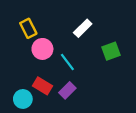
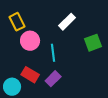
cyan line: (67, 62) -> (53, 53), turned 30

